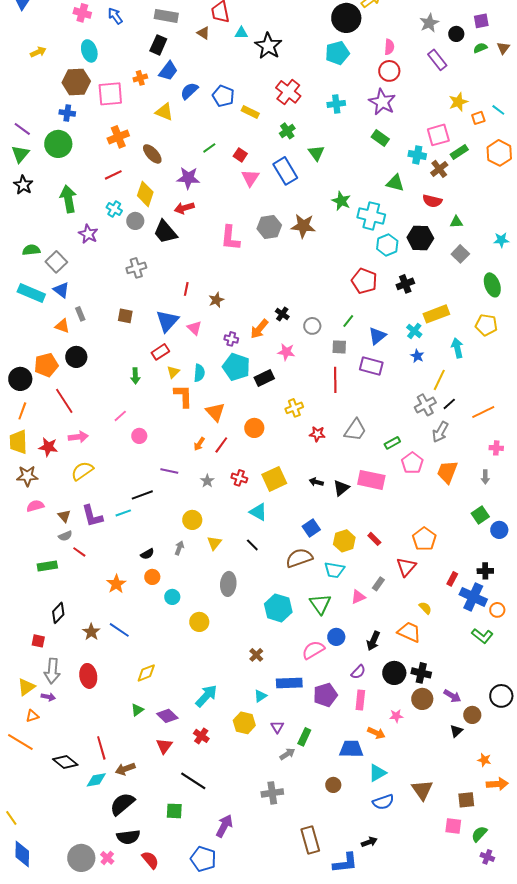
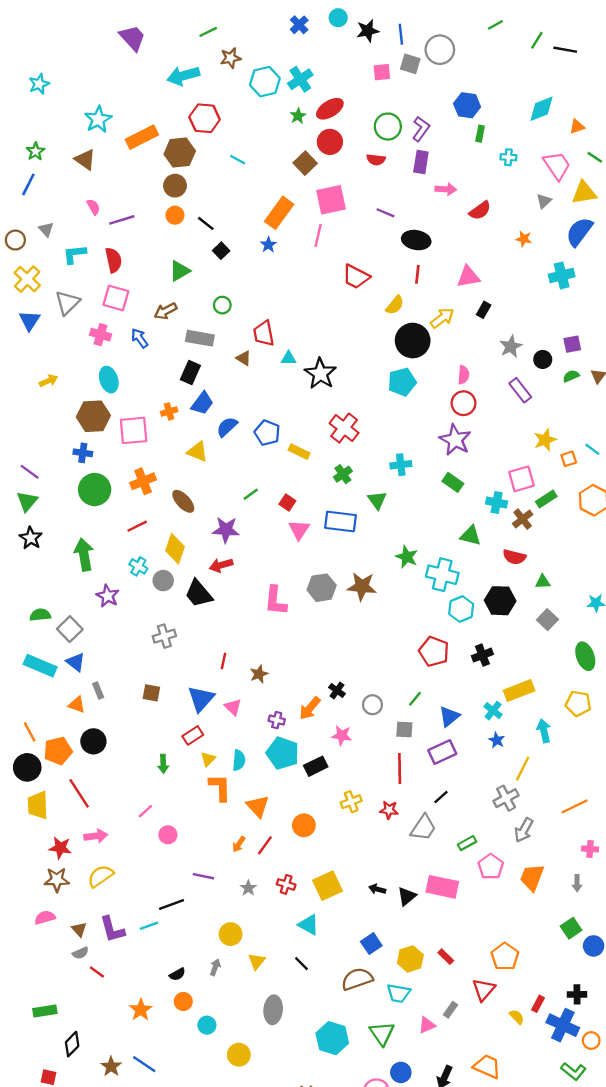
cyan cross: (336, 104) -> (401, 465), moved
green circle: (58, 144) -> (95, 490), moved
blue rectangle: (285, 171) -> (341, 521), turned -52
purple rectangle: (371, 366) -> (442, 752), turned -40
black line: (449, 404) -> (441, 797), moved
orange line: (22, 411) -> (30, 732), moved, turned -48
red star: (317, 434) -> (389, 810), moved
yellow trapezoid: (18, 442) -> (38, 805), moved
brown star: (27, 476) -> (57, 880), moved
green rectangle: (47, 566) -> (45, 1011), moved
yellow semicircle: (425, 608) -> (517, 1017), moved

